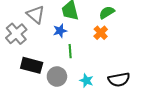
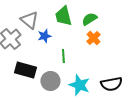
green semicircle: (107, 12) -> (89, 19), moved
blue star: (60, 31) -> (44, 36), moved
cyan star: (86, 81) -> (79, 85), size x1.5

